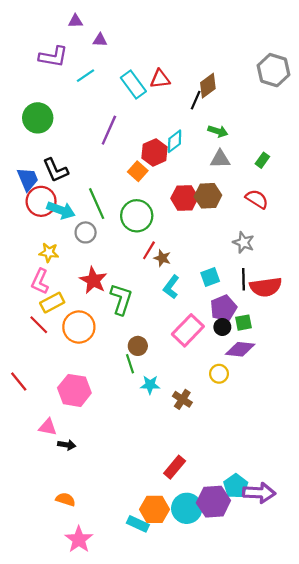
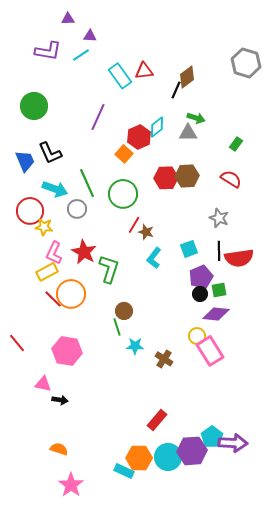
cyan line: (86, 76) -> (81, 55), moved
gray triangle: (220, 159) -> (188, 133), moved
red circle: (41, 201) -> (30, 211), moved
pink L-shape: (40, 281) -> (54, 253), moved
red line: (39, 325) -> (53, 299), moved
pink rectangle: (188, 330) -> (210, 351), moved, turned -76

